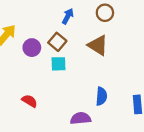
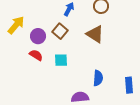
cyan square: (59, 64) -> (61, 60), moved
red semicircle: (30, 101) -> (36, 55), moved

